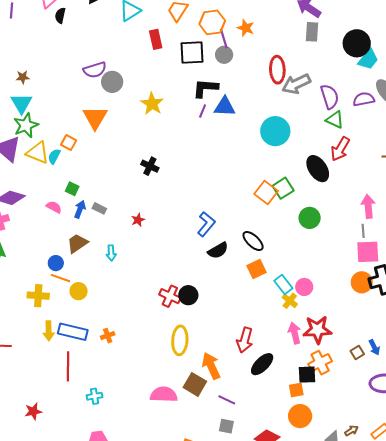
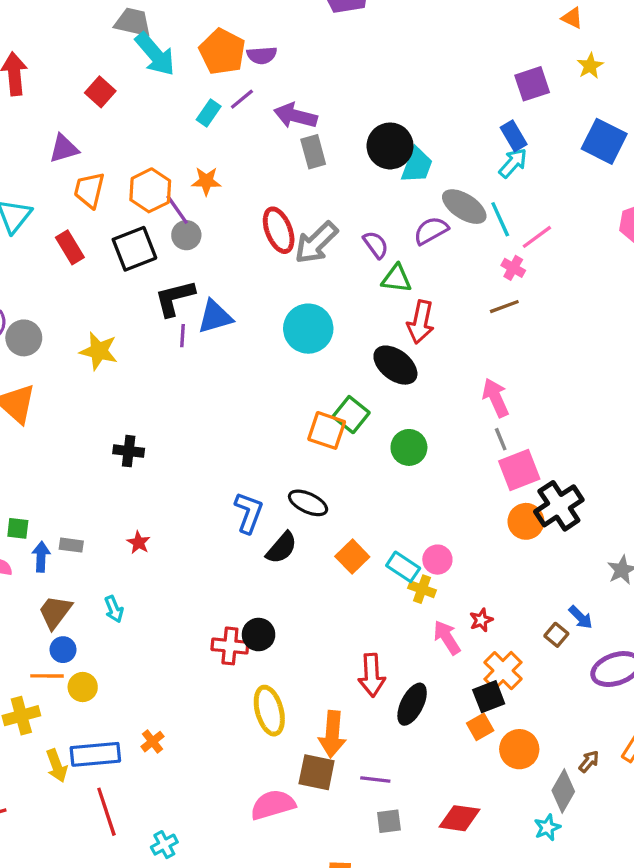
purple semicircle: (330, 97) -> (376, 245), size x0.7
black ellipse: (253, 241) -> (308, 503), moved
blue circle: (56, 263) -> (63, 650), moved
red star: (317, 330) -> (481, 620), size x0.5
orange arrow: (211, 366) -> (332, 734), turned -132
orange circle: (300, 416) -> (519, 749), moved

